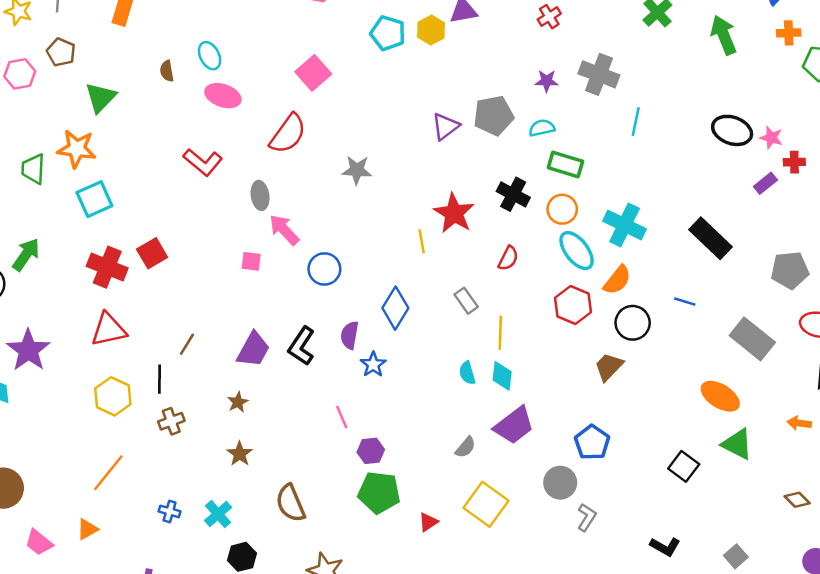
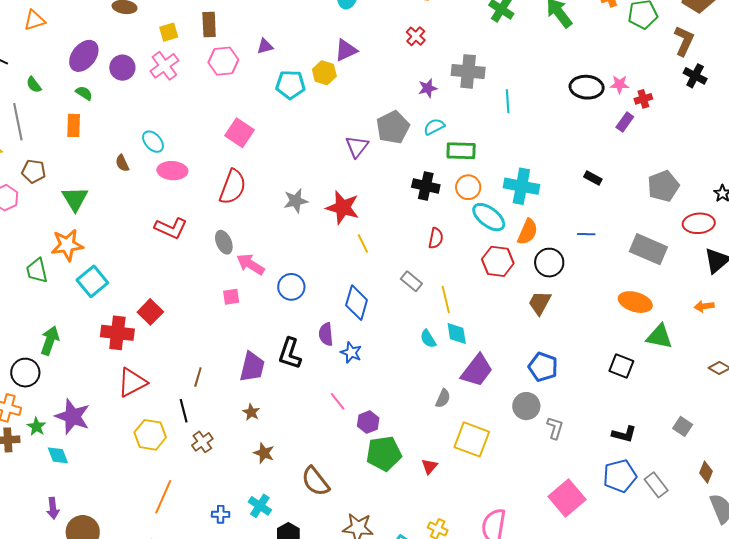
red star: (454, 213) -> (343, 208), moved
black rectangle: (710, 238) -> (593, 178), size x0.5

